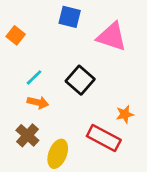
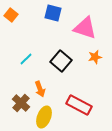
orange square: (16, 35) -> (11, 15), moved
orange arrow: (38, 102) -> (40, 89), moved, turned 56
orange star: (125, 114) -> (95, 57), moved

